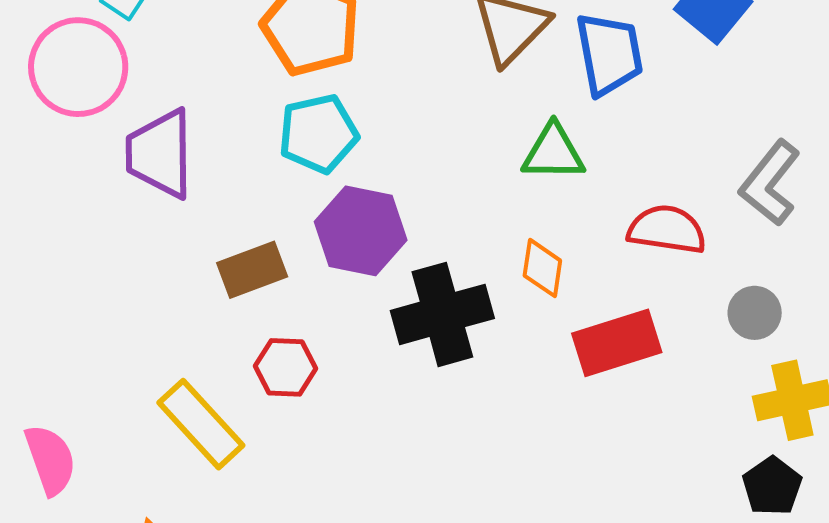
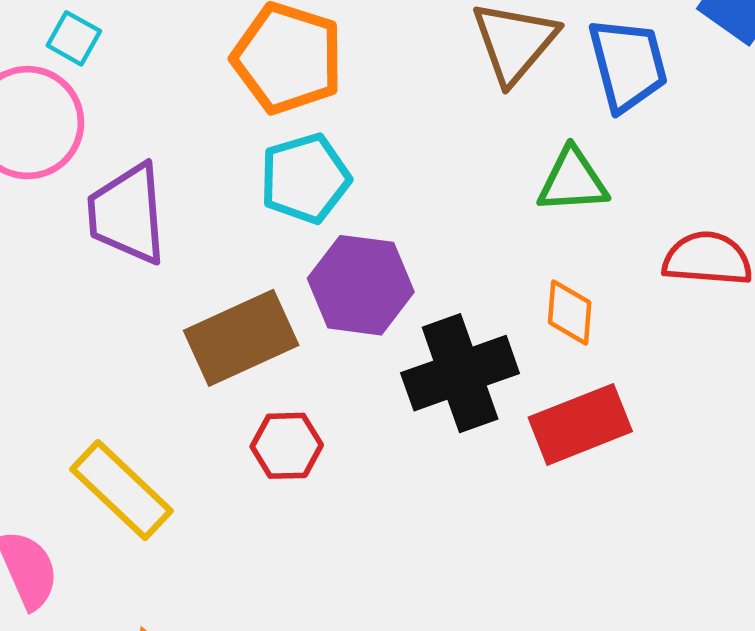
brown rectangle: (252, 270) -> (241, 338), size x1.4
red rectangle: (617, 343) -> (580, 424), moved
yellow rectangle: (201, 424) -> (122, 490), moved

